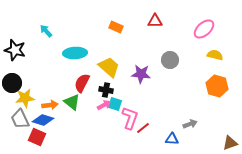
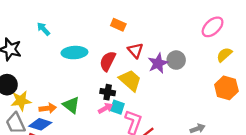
red triangle: (155, 21) -> (135, 50), moved, turned 49
yellow semicircle: (215, 55) -> (224, 55), turned -56
yellow trapezoid: (109, 67) -> (130, 80), moved
purple star: (141, 74) -> (158, 63), moved, turned -30
red semicircle: (82, 83) -> (108, 61), moved

